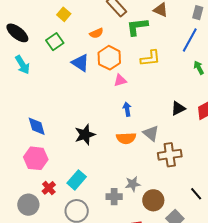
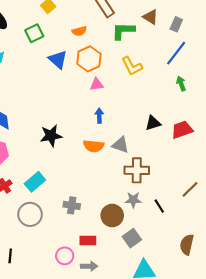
gray rectangle: (198, 13) -> (176, 24), moved
yellow L-shape: (150, 58) -> (132, 66), turned 60
gray triangle: (151, 133) -> (120, 145), turned -30
gray star: (133, 184) -> (133, 200), moved
black line: (196, 194) -> (159, 206), moved

